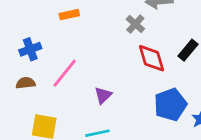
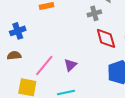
gray cross: (135, 24) -> (94, 13), turned 32
pink line: (65, 73) -> (44, 66), moved

